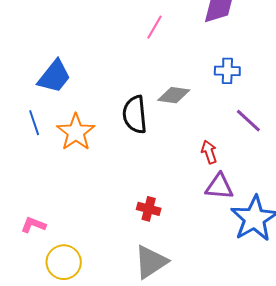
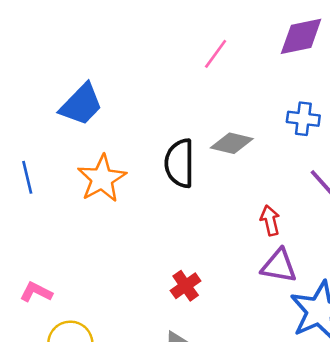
blue line: (34, 123) -> (27, 177), moved
red cross: (149, 209) -> (186, 286), turned 35

